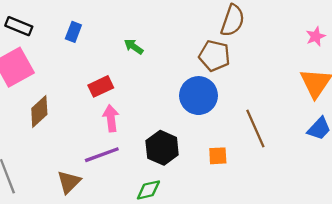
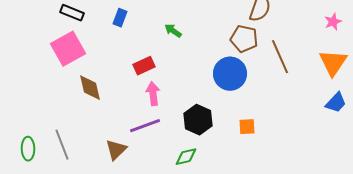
brown diamond: (39, 111) -> (90, 88), turned -60
brown line: (255, 129) -> (280, 57), moved

